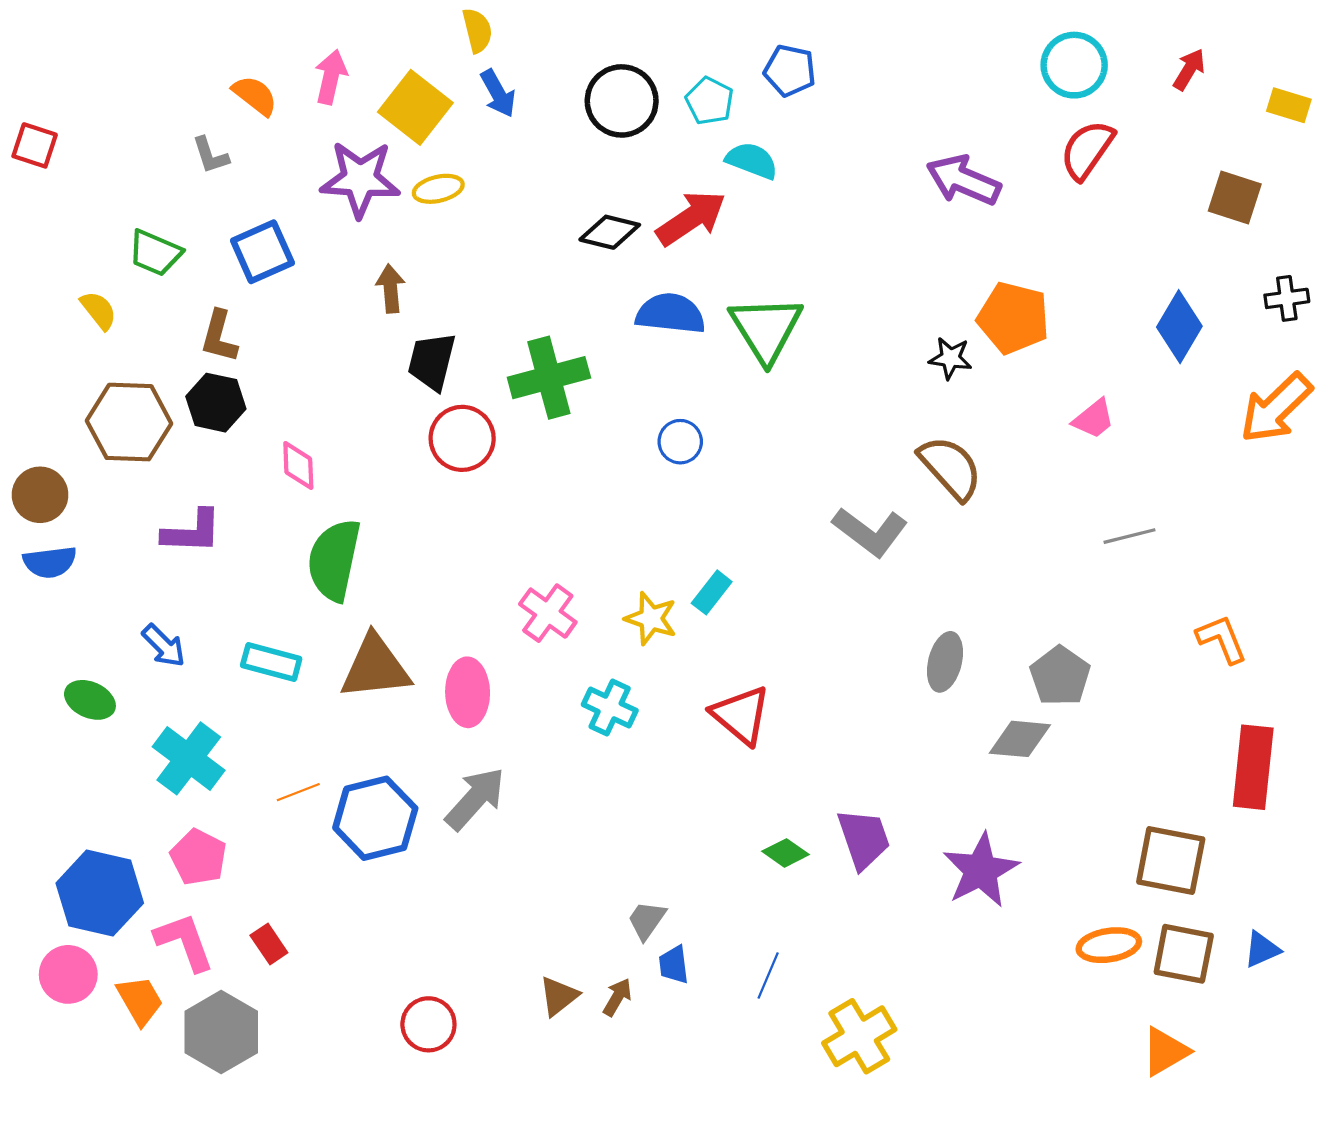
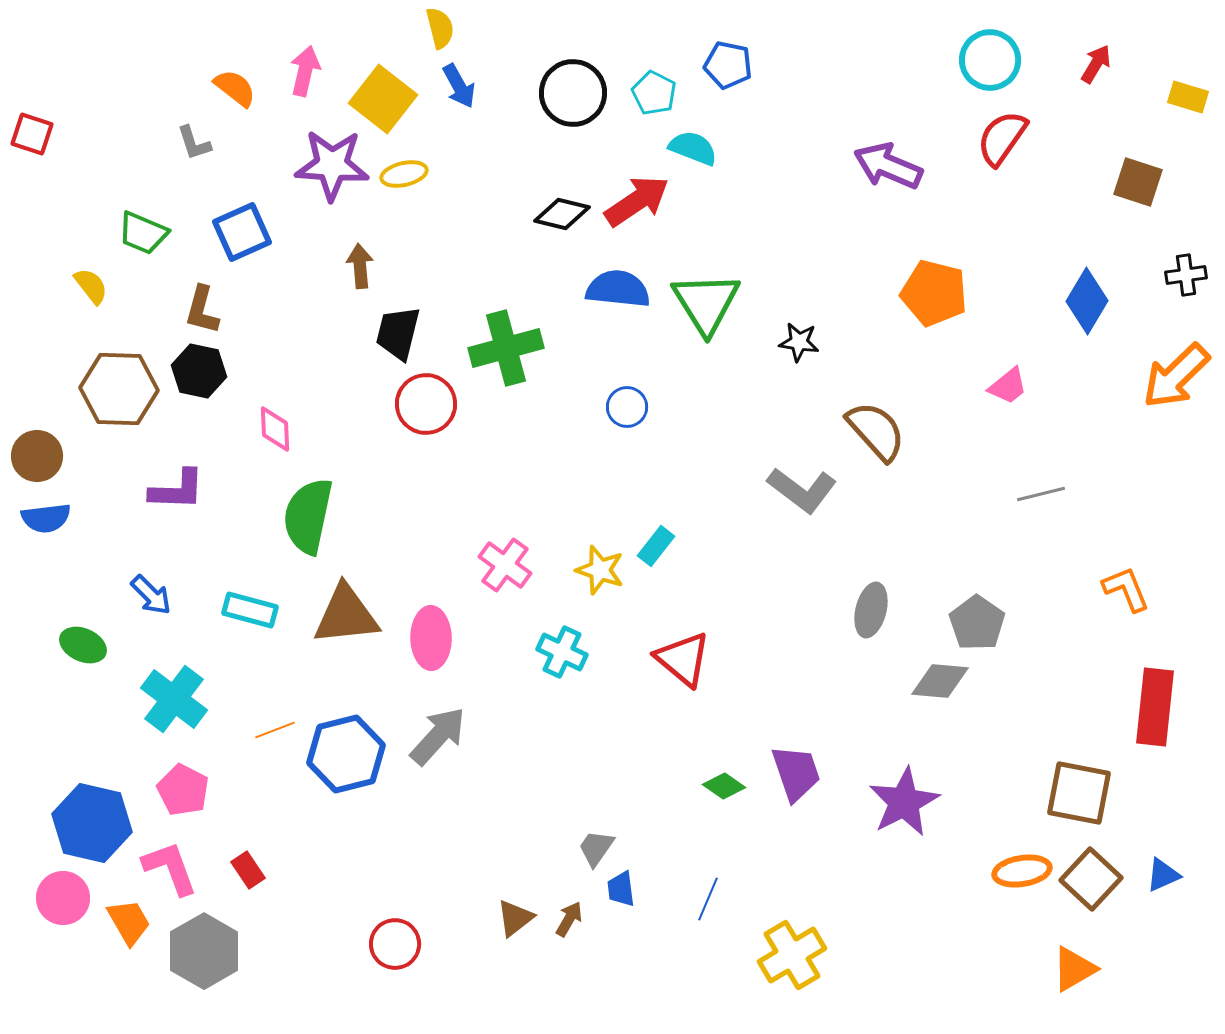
black star: (950, 358) -> (799, 342), moved
brown square: (1184, 954) -> (1091, 879), turned 32

